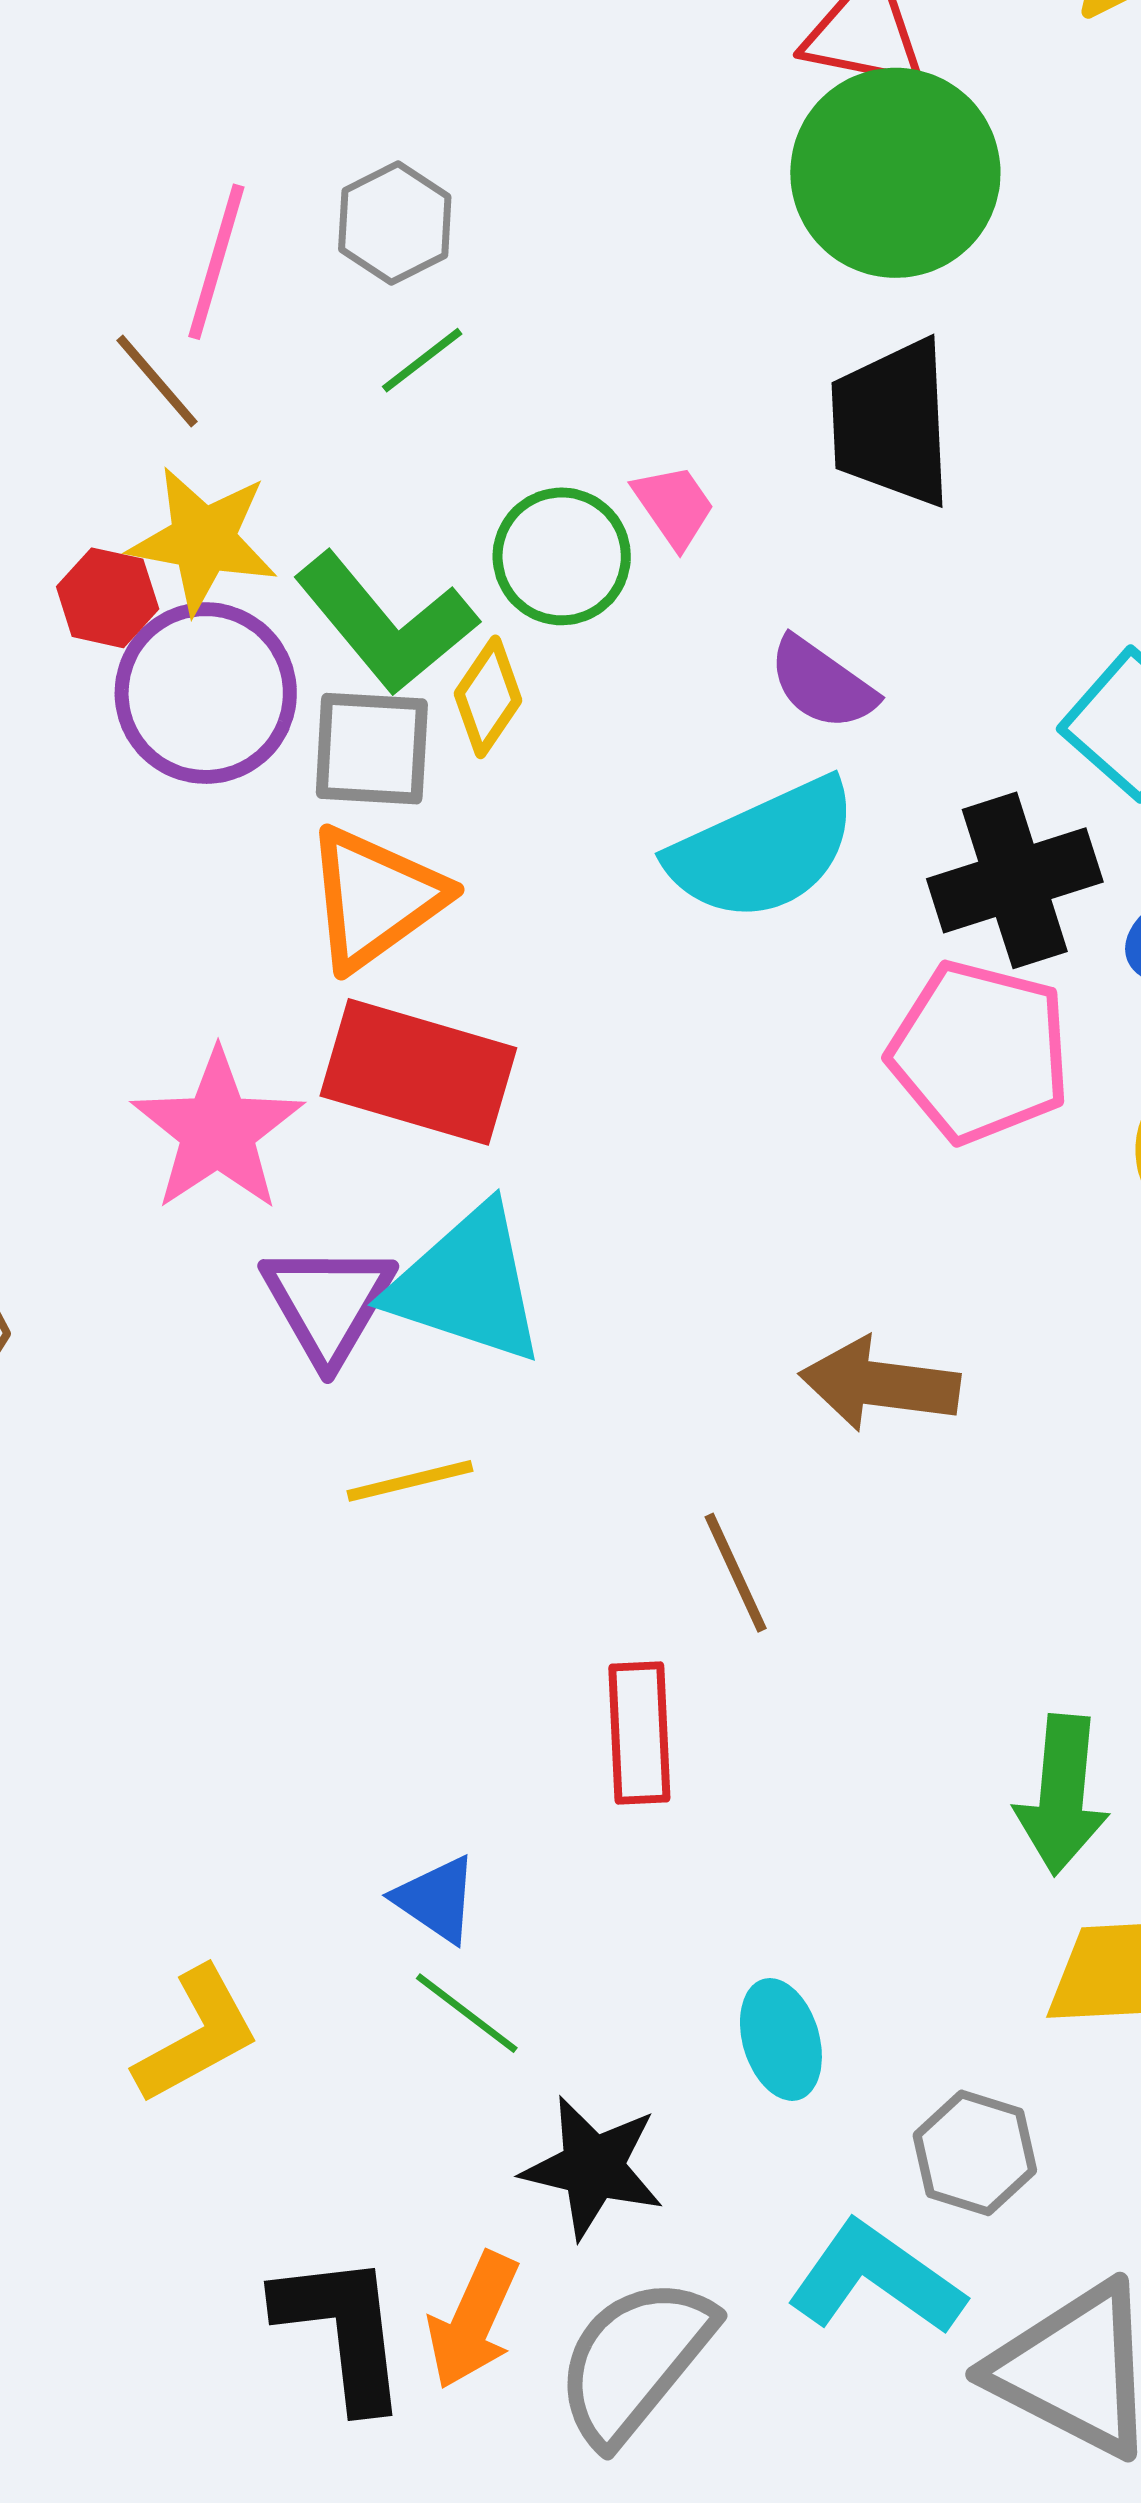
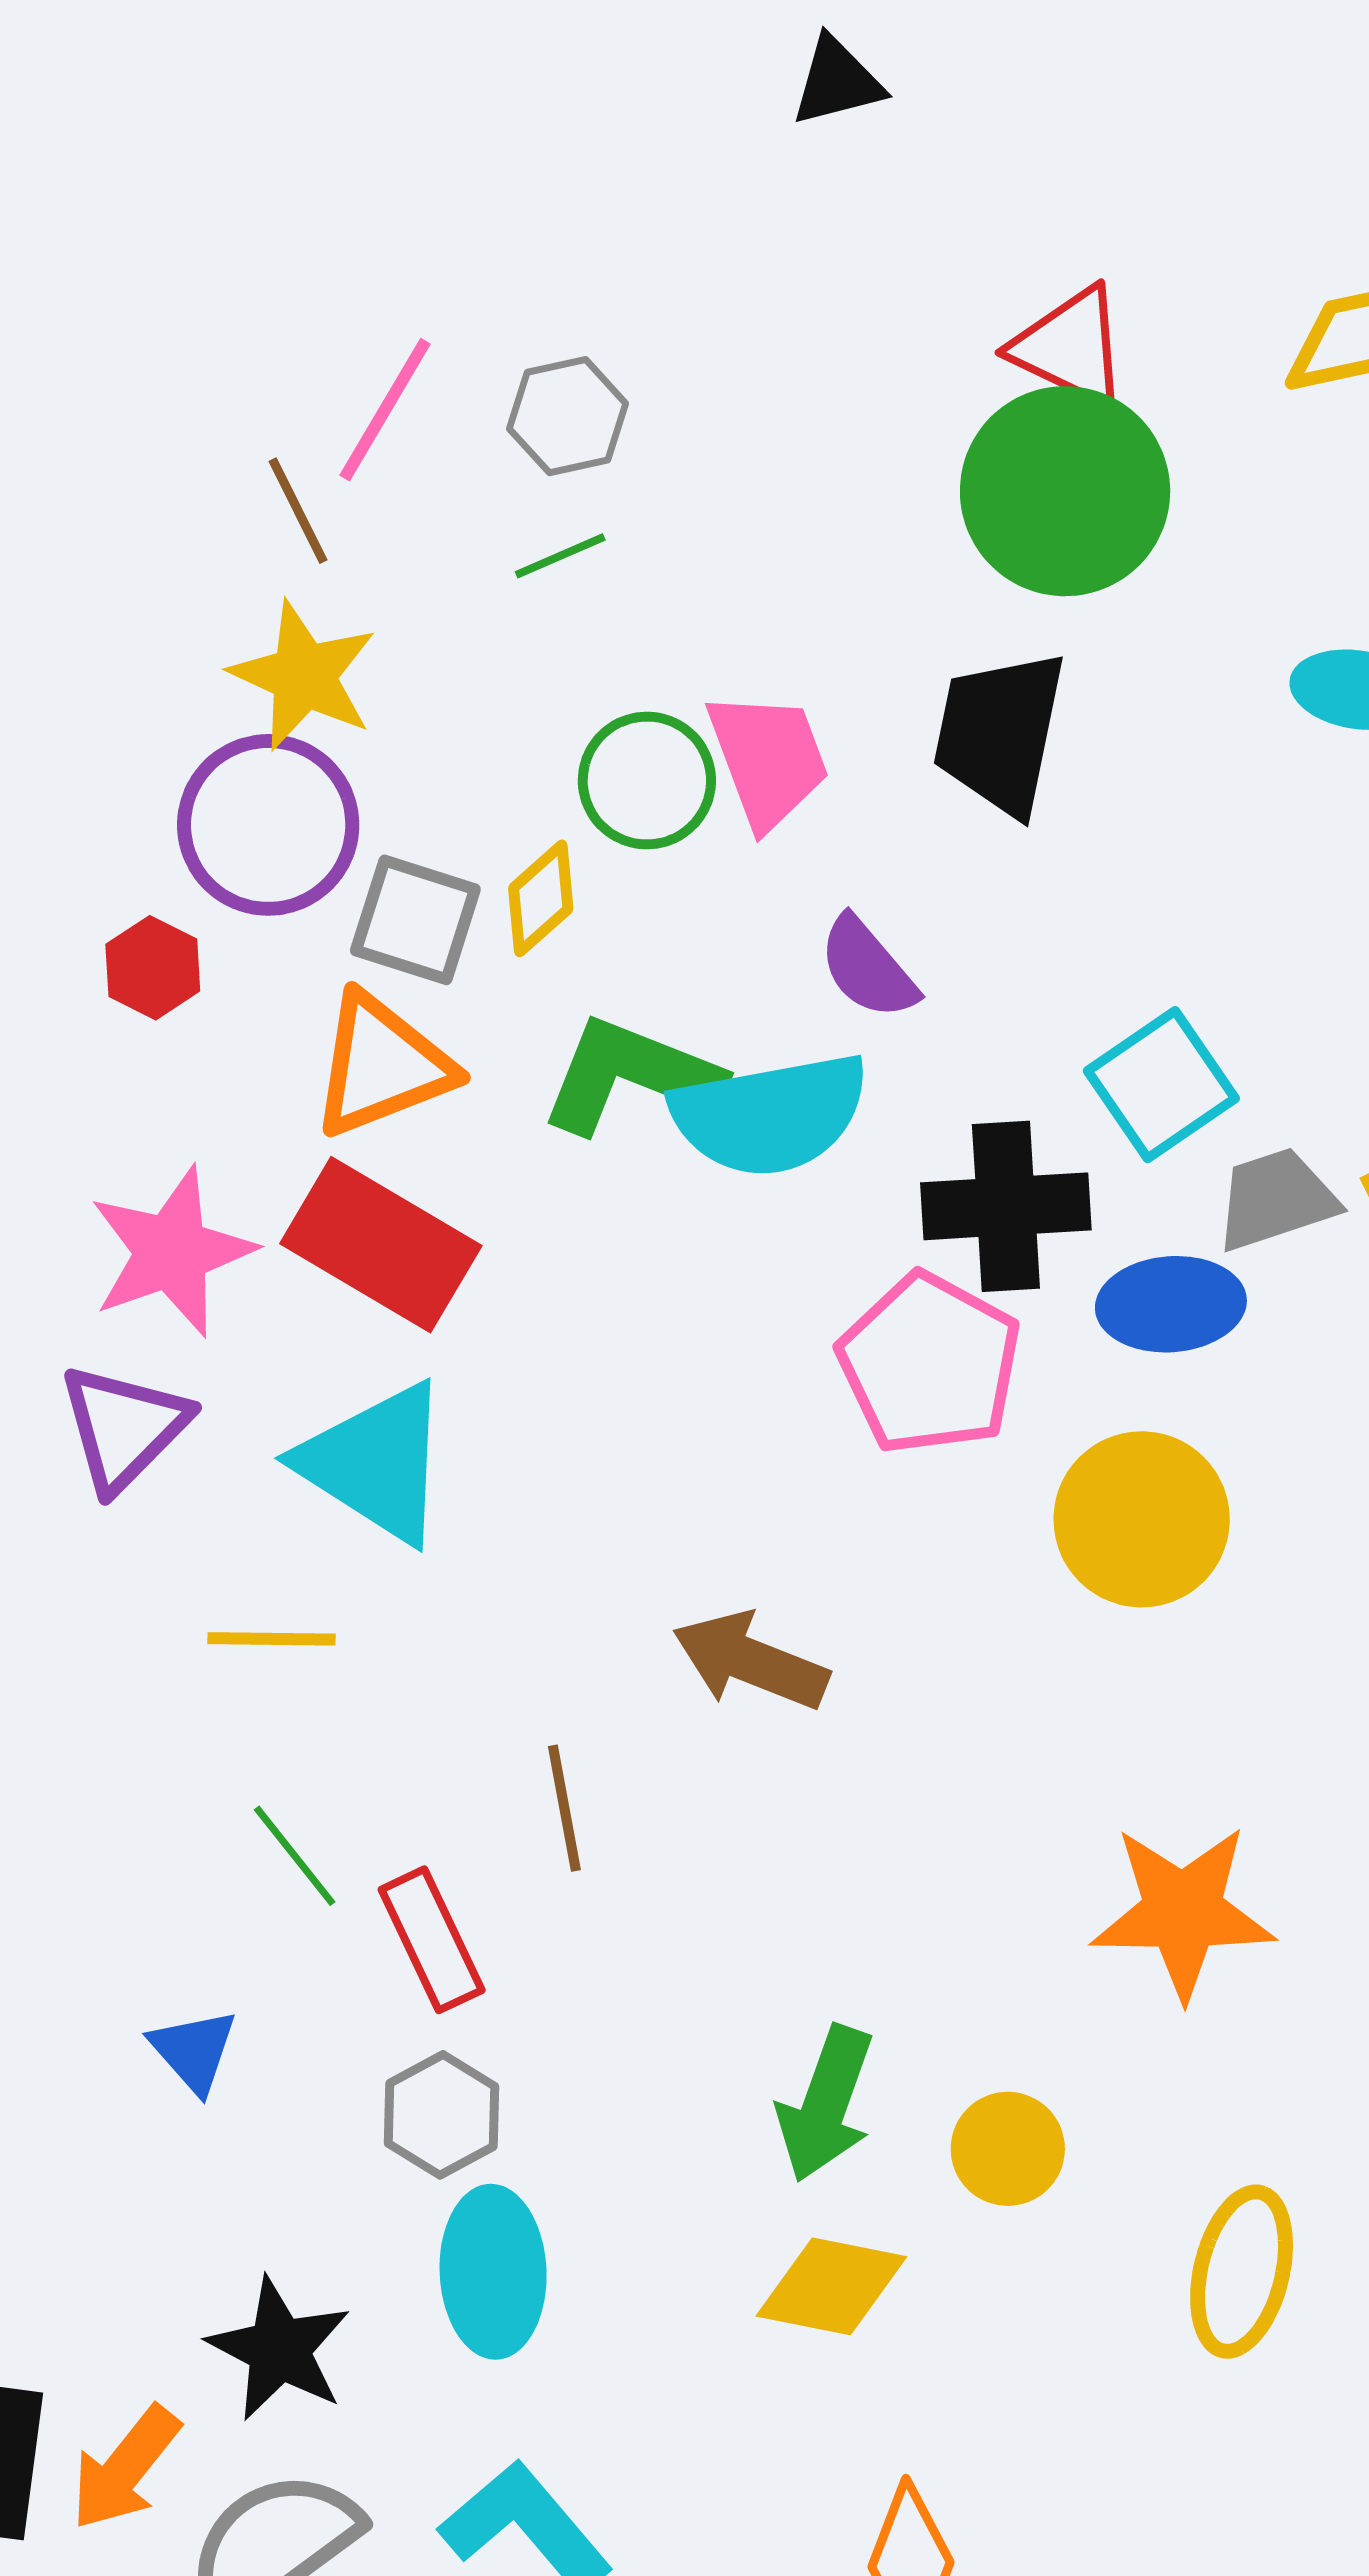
pink trapezoid: (674, 506) -> (768, 759), size x1.6
red hexagon: (108, 598) -> (153, 968), moved
green L-shape: (386, 623) -> (631, 1076), moved, turned 137
purple triangle: (328, 1303) -> (124, 1427), moved
red rectangle: (639, 1733) -> (432, 1940), turned -37
green line: (467, 2013) -> (295, 1856), moved
cyan ellipse: (781, 2039) -> (493, 2272), size x1.4
gray hexagon: (975, 2153) -> (441, 2115), moved

